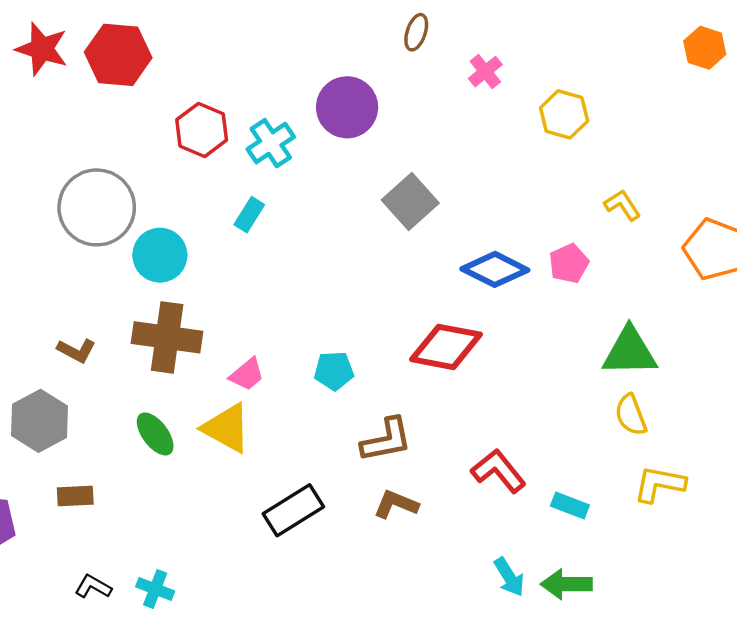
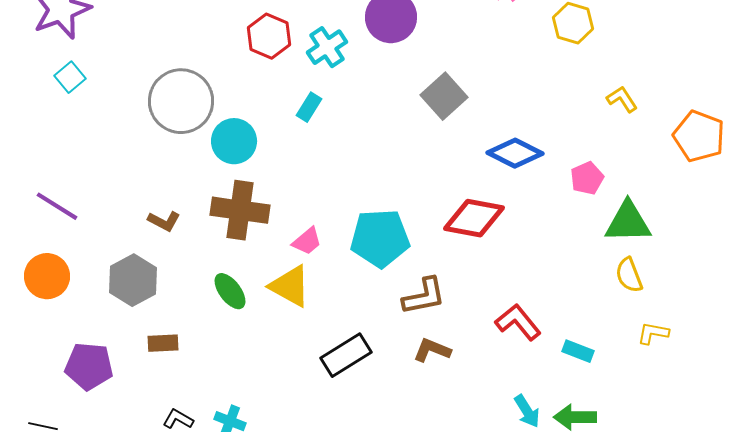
pink pentagon: (569, 263) -> (587, 178), moved
cyan pentagon: (334, 371) -> (380, 238), size x1.8
yellow L-shape: (659, 484) -> (653, 333), size x0.7

